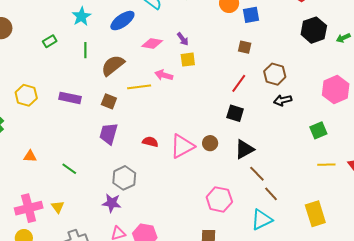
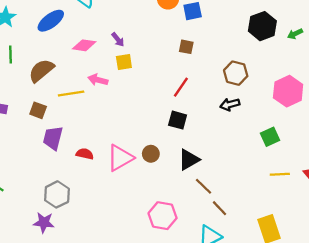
brown hexagon: (275, 74) -> (236, 73), moved
purple trapezoid: (109, 134) -> (53, 138), moved

